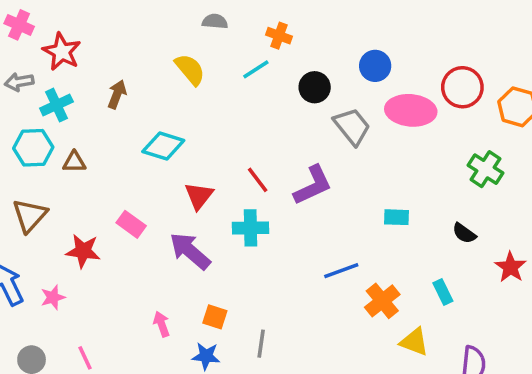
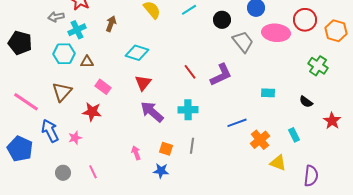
red triangle: (199, 196) -> (143, 83), moved
pink rectangle: (131, 224) -> (103, 87), moved
cyan cross: (251, 228) -> (188, 110), moved
gray line: (261, 344) -> (192, 146), moved

